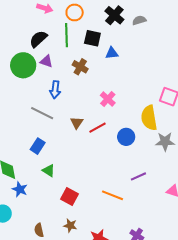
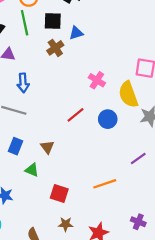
brown cross: (80, 67) -> (55, 48), moved, turned 35
pink cross: (108, 99) -> (97, 80), moved
brown triangle: (77, 123) -> (47, 147), moved
purple line: (138, 176) -> (138, 158), moved
orange line: (113, 195) -> (105, 184), turned -30

